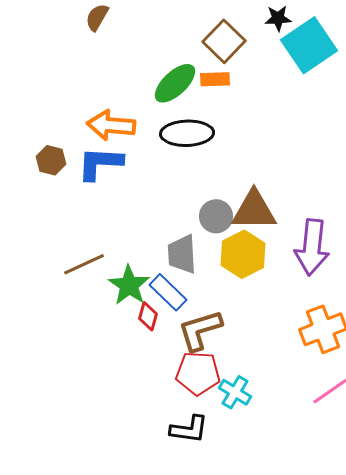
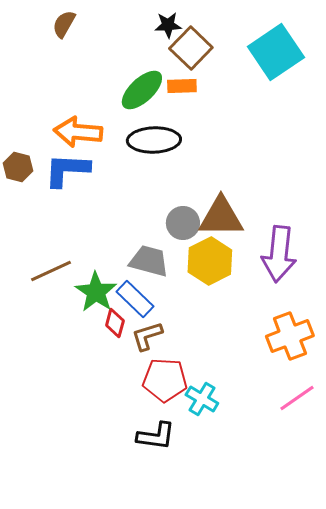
black star: (278, 18) -> (168, 25), moved
gray trapezoid: (182, 254) -> (149, 261), turned 108
brown L-shape: (200, 330) -> (147, 336), moved, size x0.7

